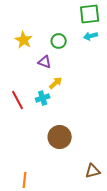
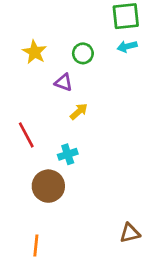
cyan cross: (43, 98) -> (68, 154), moved
brown circle: (60, 137) -> (48, 186), moved

